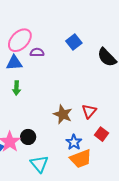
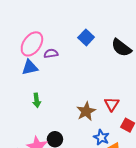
green arrow: (16, 88) -> (37, 100), moved
brown star: (63, 114) -> (86, 111), turned 30

